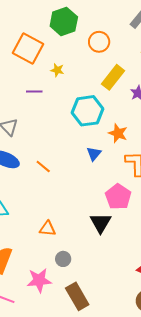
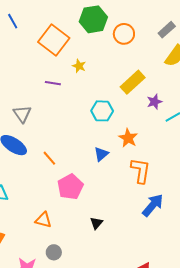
orange circle: (99, 42) -> (124, 34), moved
cyan hexagon: (88, 111) -> (102, 111), size x0.7
pink pentagon: (118, 197) -> (70, 187), moved
black triangle: (100, 223) -> (96, 223), size x0.6

